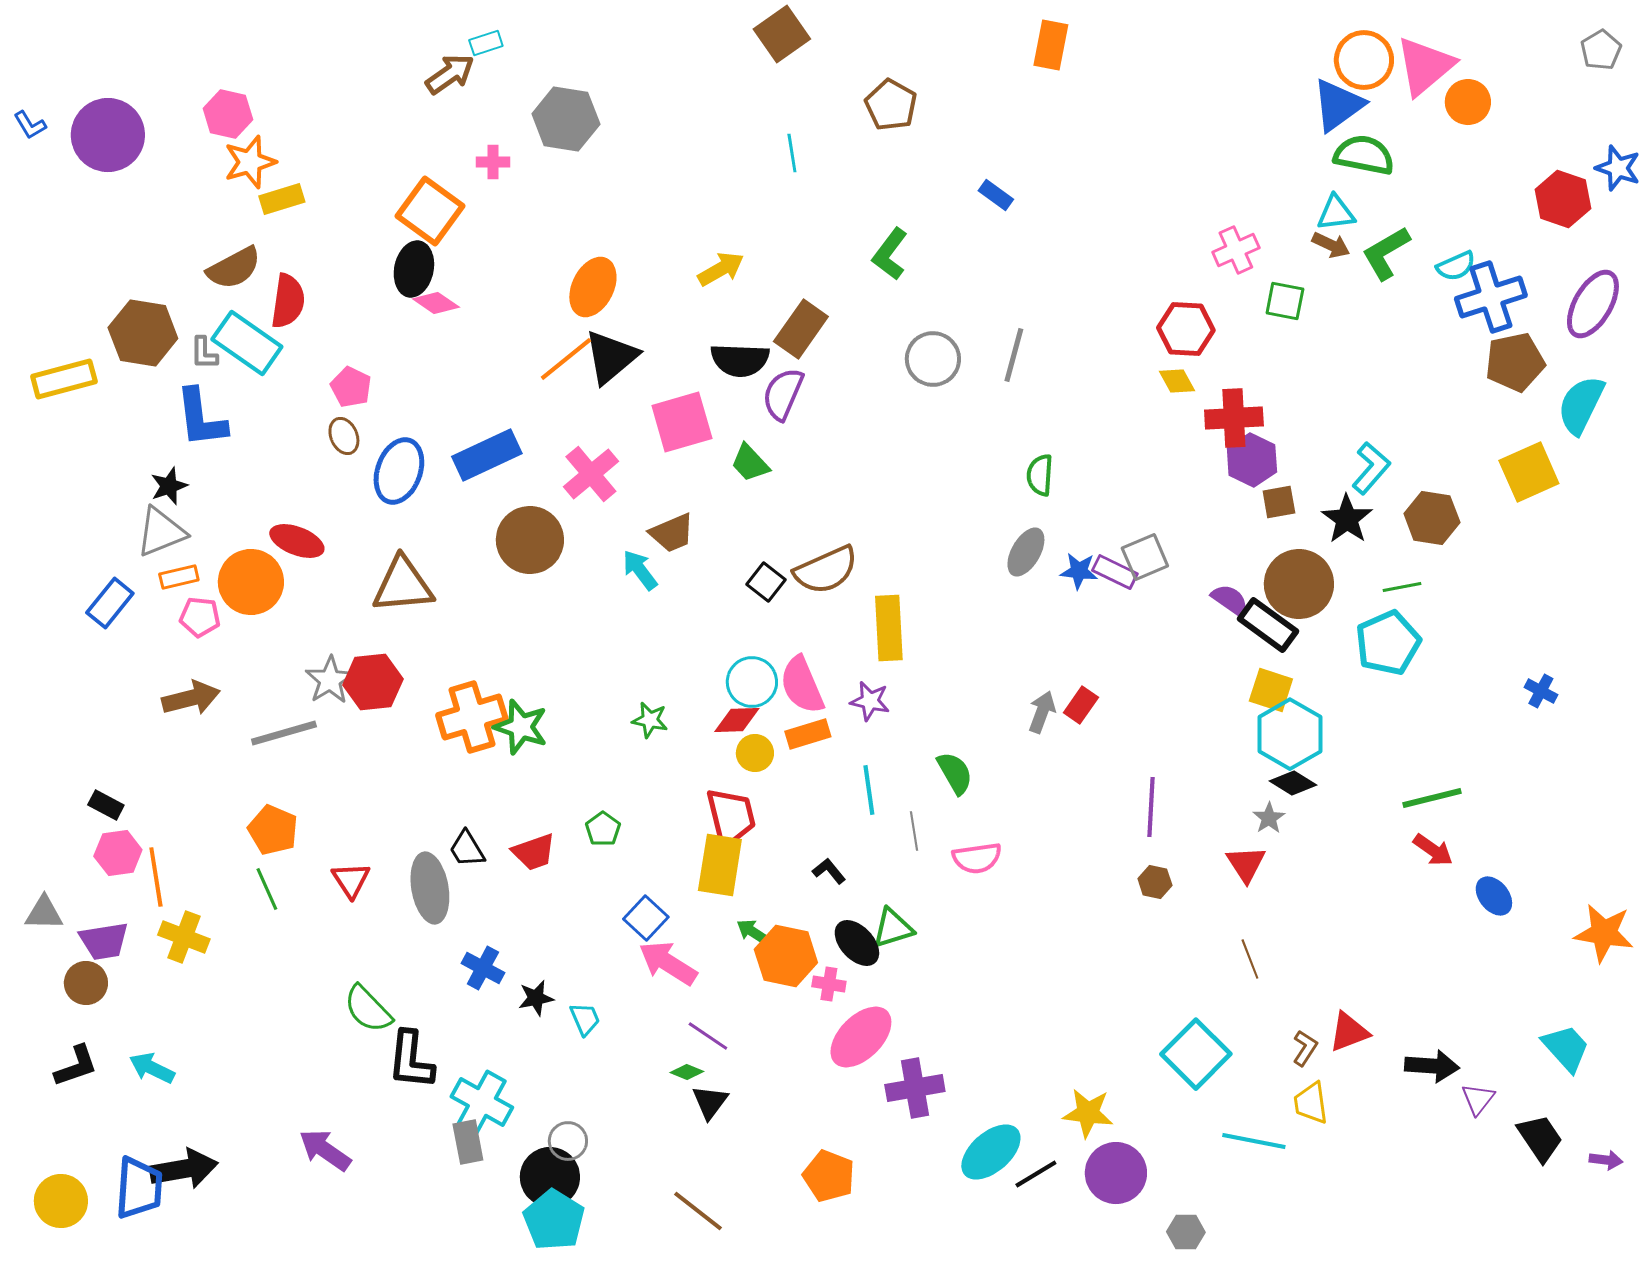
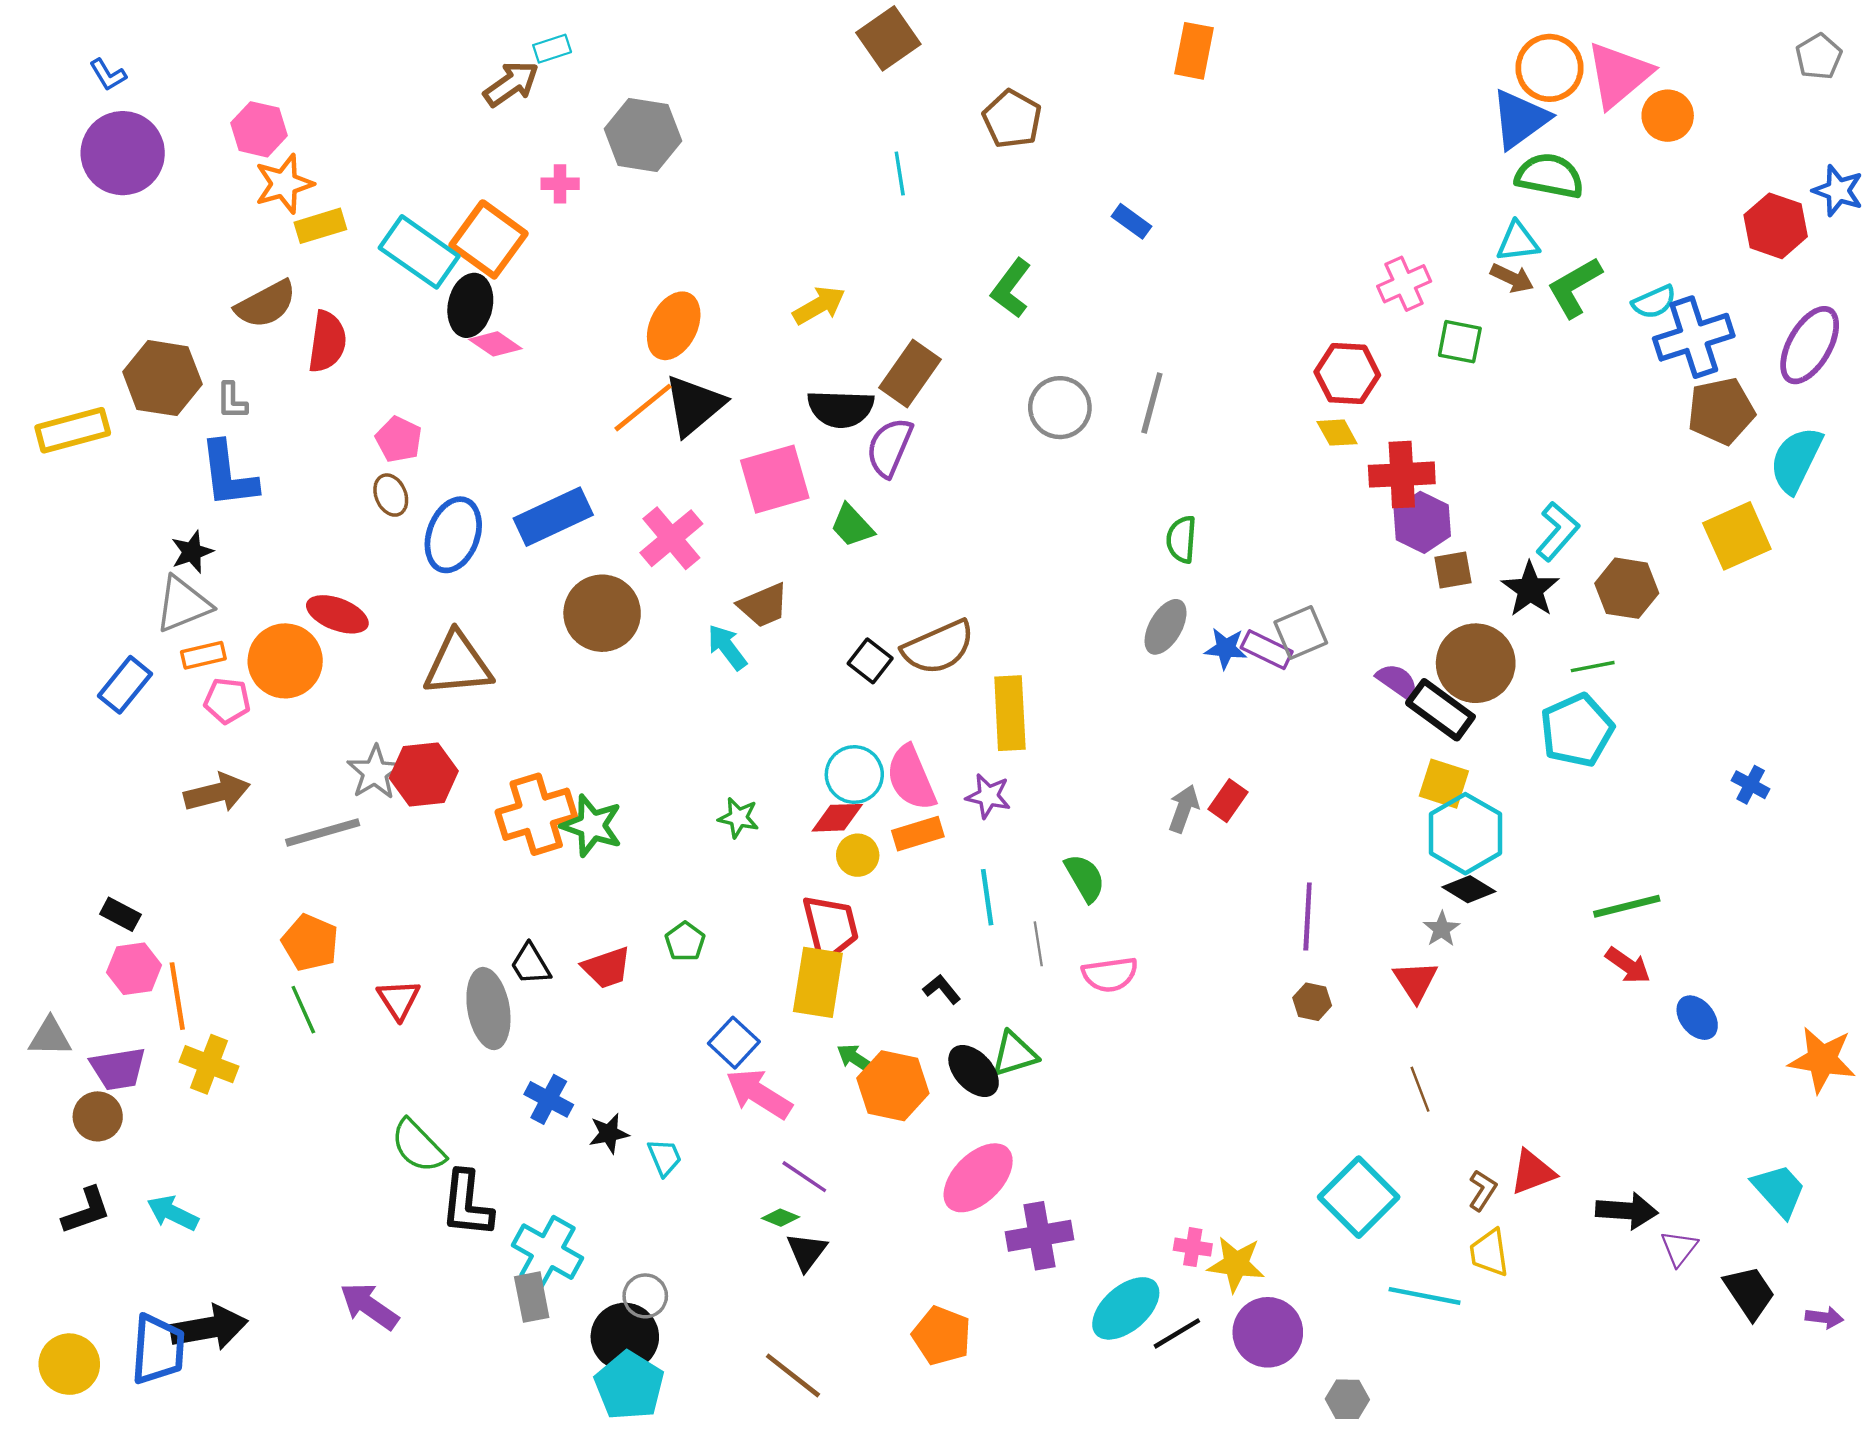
blue L-shape: (30, 125) -> (108, 75), moved
cyan rectangle: (247, 343) -> (419, 252), moved
pink cross: (829, 984) -> (1193, 1247), moved

